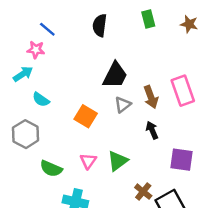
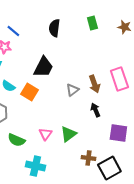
black trapezoid: (115, 75) -> (43, 67), moved
orange square: (86, 116) -> (29, 92), moved
brown cross: (143, 192) -> (88, 158), turned -32

